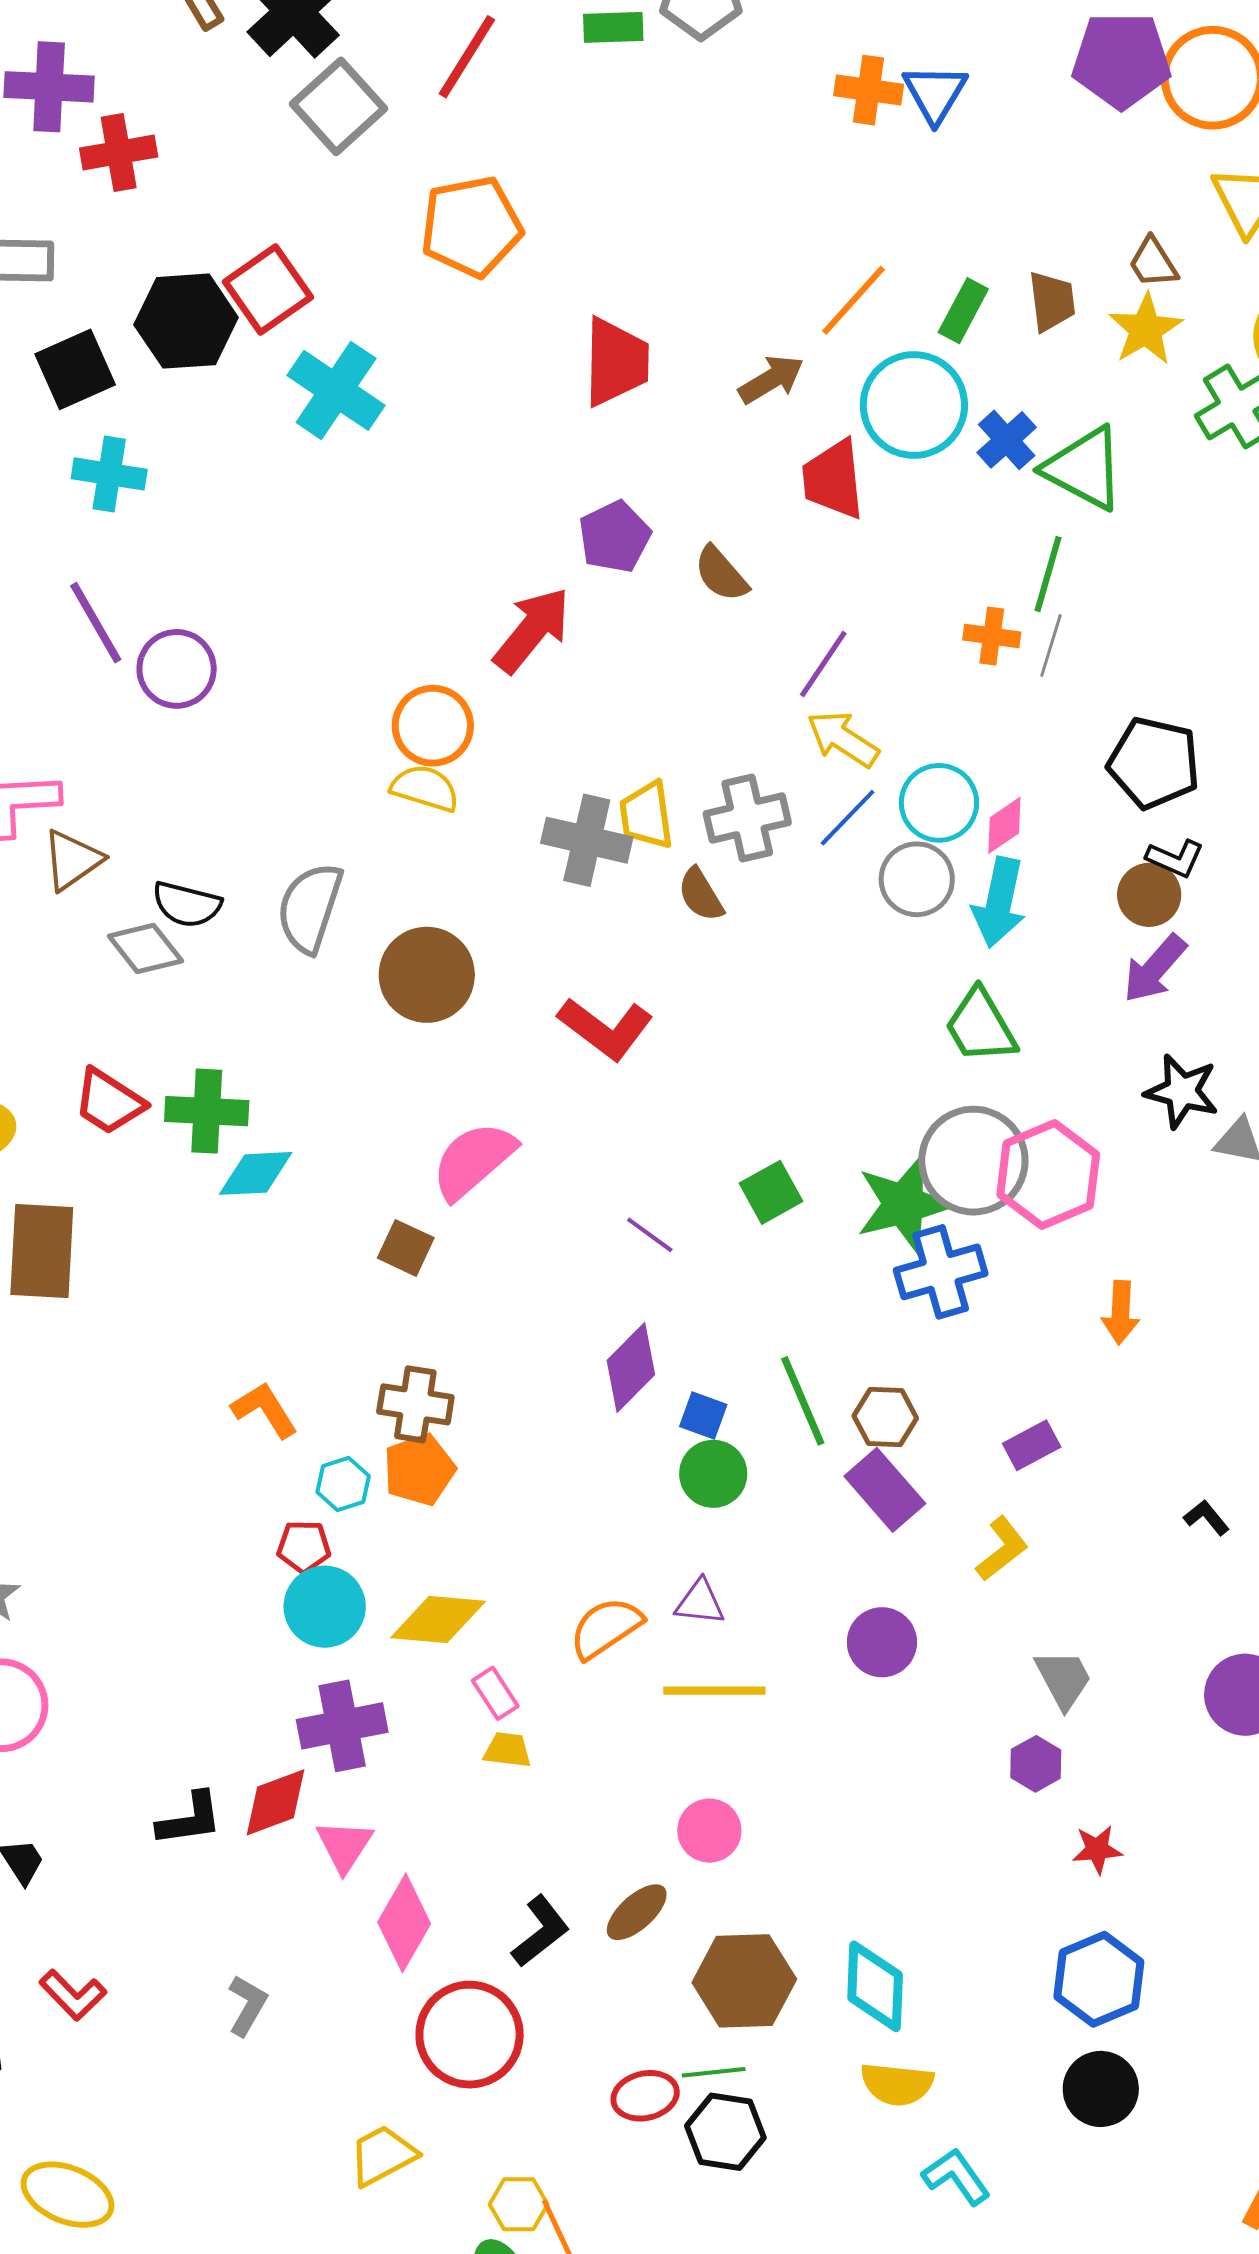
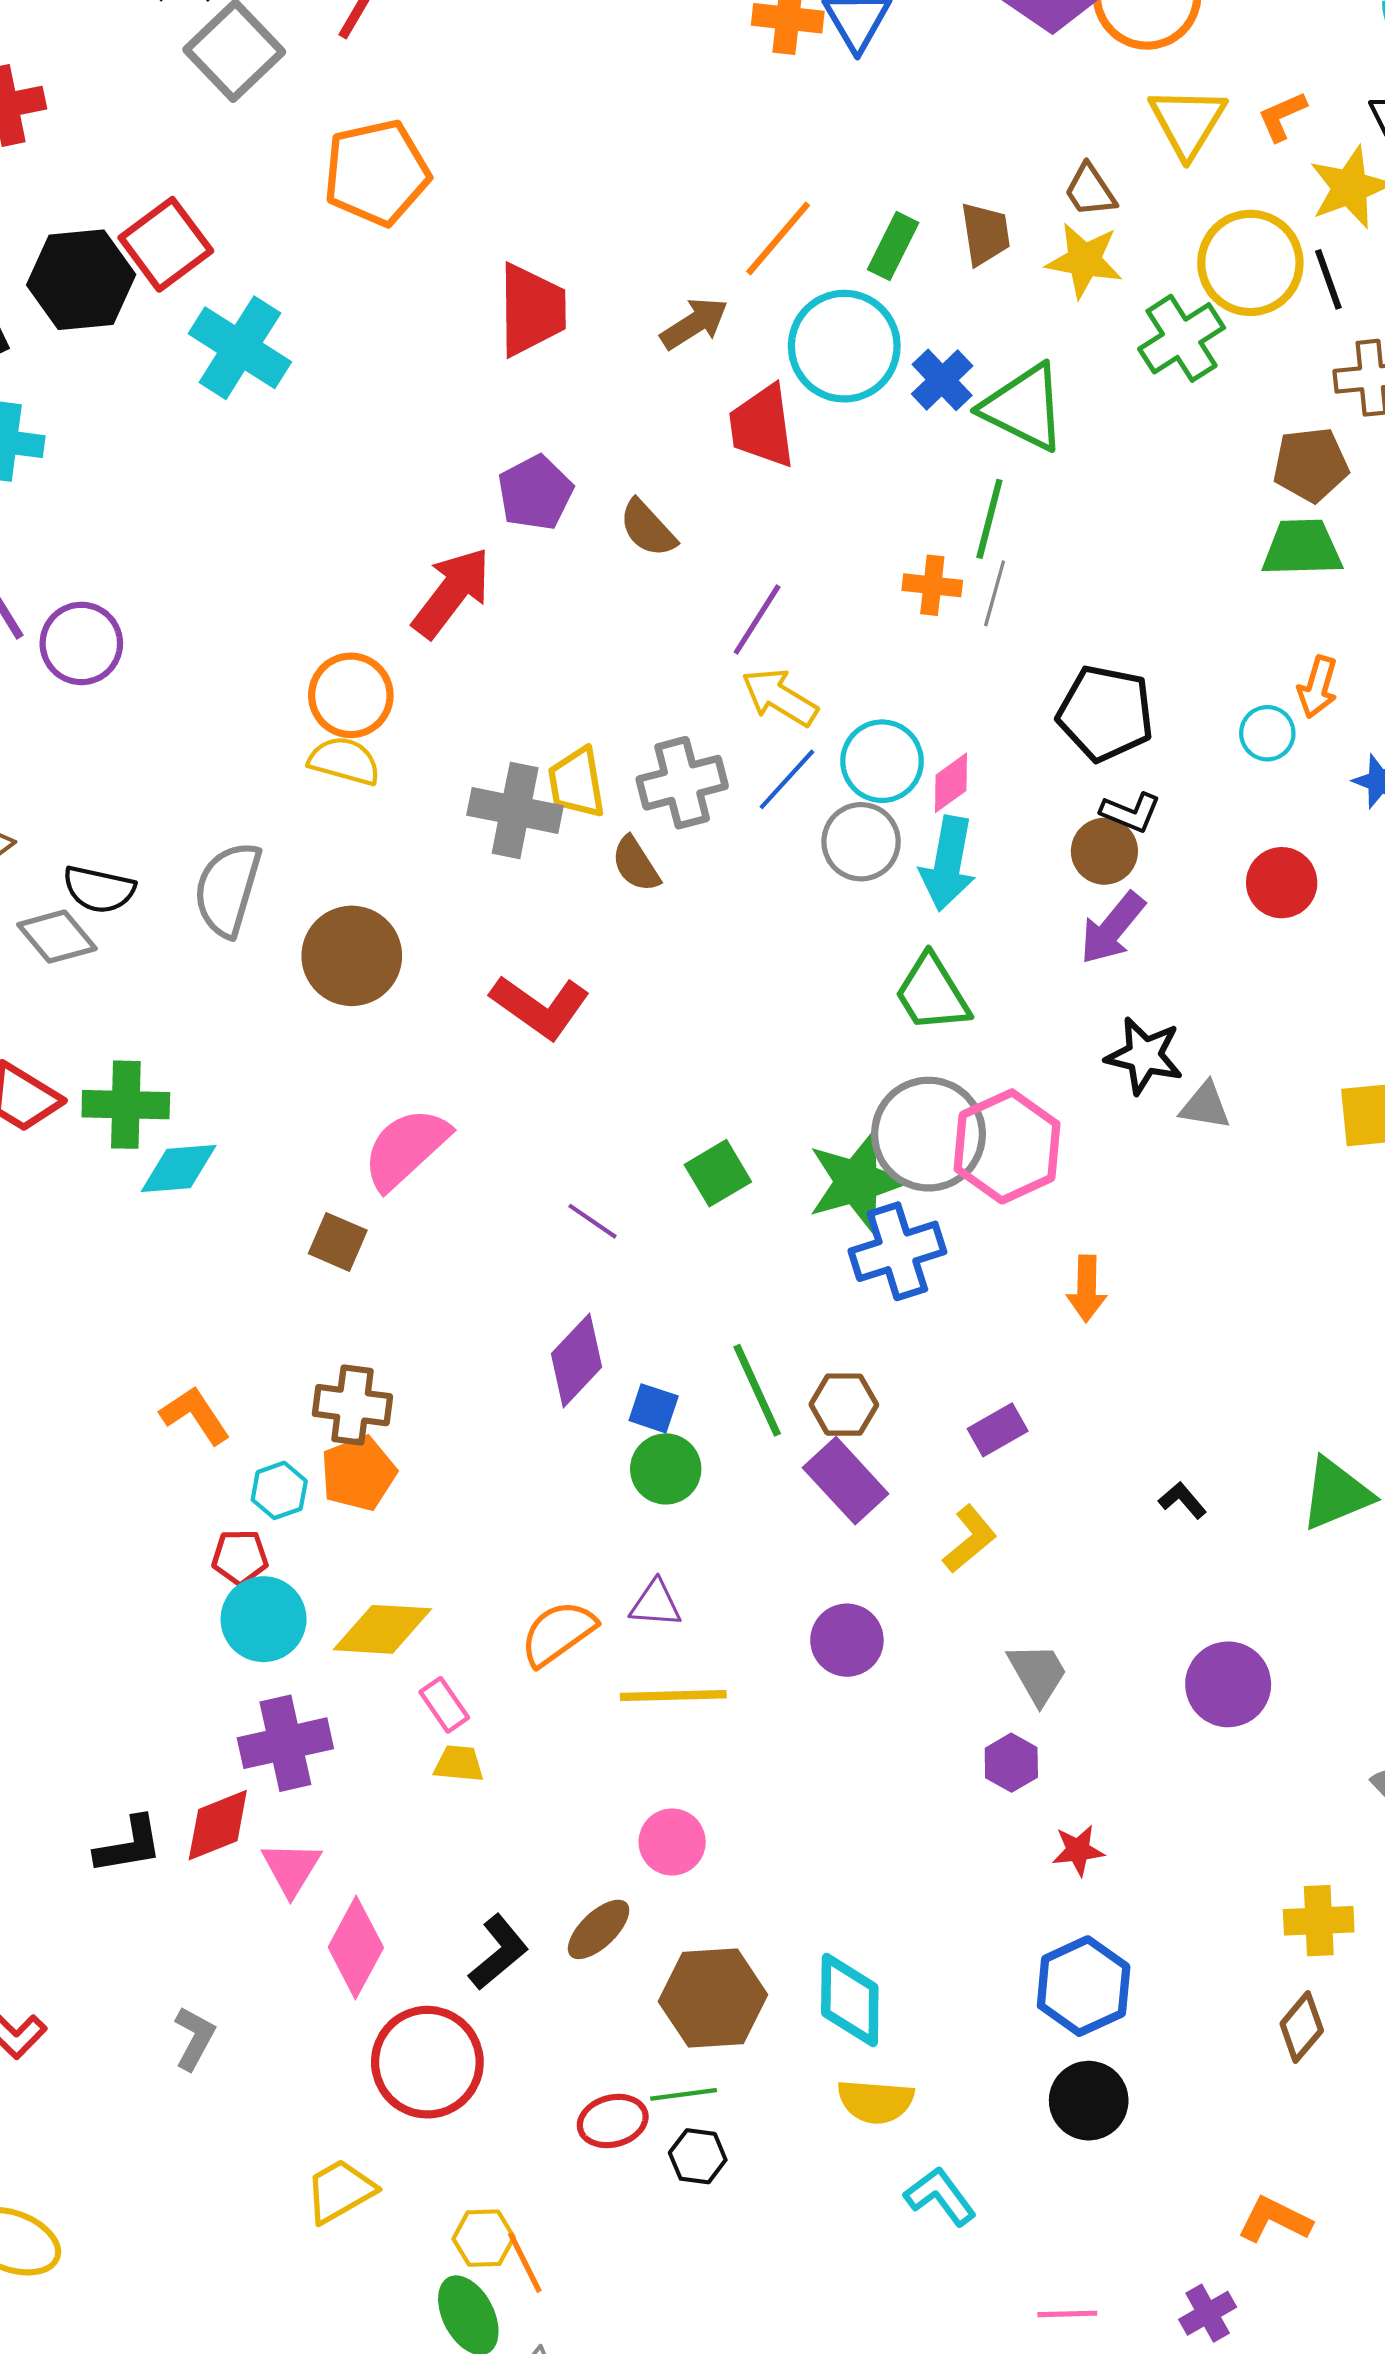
yellow star: (1146, 329) -> (1084, 260), turned -30
black hexagon: (725, 2132) -> (698, 2156), size x0.7

